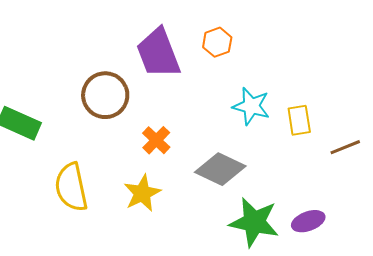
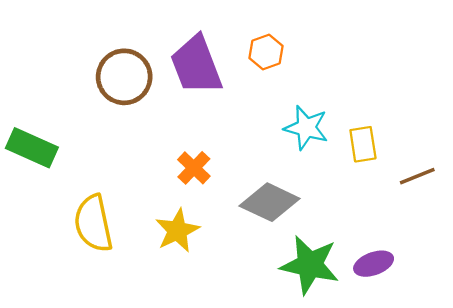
brown circle: (105, 95) -> (124, 77), moved

